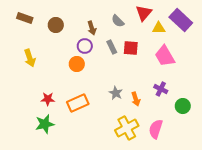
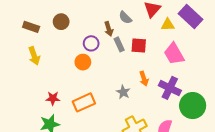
brown rectangle: (25, 18) -> (31, 27), moved
brown arrow: (92, 28) -> (109, 29), moved
purple cross: (161, 89) -> (170, 88), size x1.5
orange arrow: (136, 99) -> (144, 79), moved
green circle: (183, 106) -> (193, 106), size x1.6

